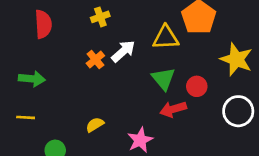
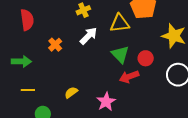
yellow cross: (100, 17) -> (83, 10), moved
orange cross: (95, 60) -> (55, 45), moved
yellow line: (26, 117) -> (28, 90), moved

